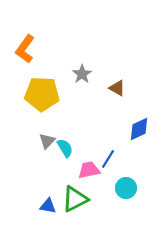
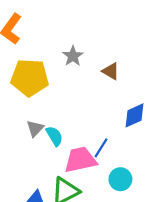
pink trapezoid: (89, 170) -> (80, 160), size x1.4

